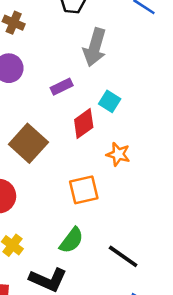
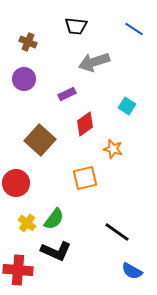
gray arrow: (95, 47) -> (94, 62), turned 56
cyan square: (110, 101) -> (127, 106), moved
green semicircle: (71, 240) -> (54, 219), moved

